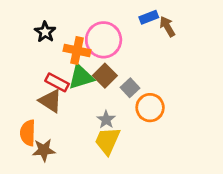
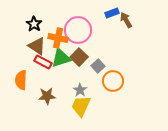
brown triangle: (50, 101) -> (37, 46), moved
orange semicircle: (28, 133) -> (21, 80), moved
brown star: (44, 150) -> (47, 96), moved

